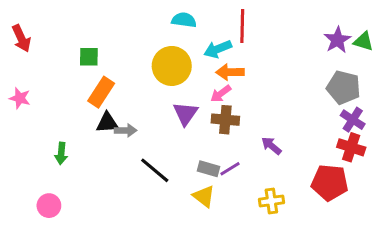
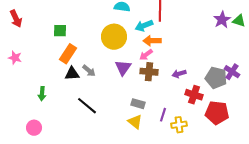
gray pentagon: (344, 87) -> (216, 78), moved
gray arrow: (126, 130) -> (89, 71), moved, turned 40
purple arrow: (271, 146) -> (179, 74), moved, turned -56
red cross: (351, 147) -> (194, 95), moved
purple line: (230, 169) -> (163, 115), moved, turned -40
black line: (155, 170) -> (87, 106), moved

